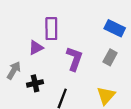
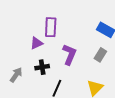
gray arrow: (14, 70) -> (16, 75), moved
black cross: (35, 83) -> (42, 67), moved

